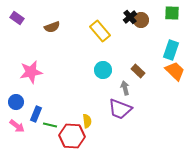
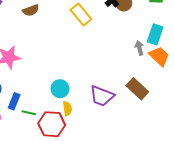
cyan circle: (103, 70) -> (60, 89), moved
brown rectangle: (138, 71) -> (137, 89), moved, size x1.5
gray arrow: (125, 88) -> (139, 48), moved

